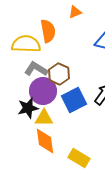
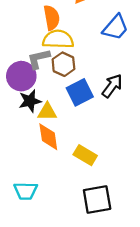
yellow semicircle: (26, 44) -> (58, 39), moved
gray L-shape: (36, 69) -> (39, 59), turned -45
purple circle: (43, 91) -> (21, 76), moved

